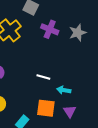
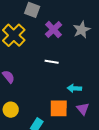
purple cross: (50, 29) -> (54, 30), turned 30
white line: (43, 77) -> (52, 62), moved

